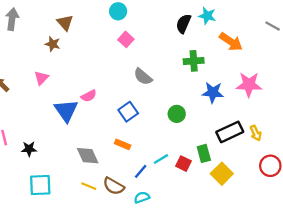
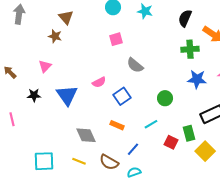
cyan star: (207, 16) -> (145, 11), moved
black semicircle: (183, 24) -> (185, 18), moved
pink square: (126, 39) -> (116, 39), moved, turned 32
green cross: (194, 61) -> (190, 49), moved
pink semicircle: (89, 96) -> (99, 82), moved
black star: (29, 149) -> (34, 95), moved
cyan line: (161, 159) -> (151, 124), moved
yellow line: (89, 186) -> (79, 161), moved

